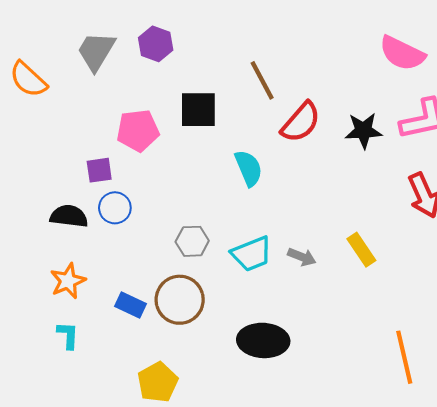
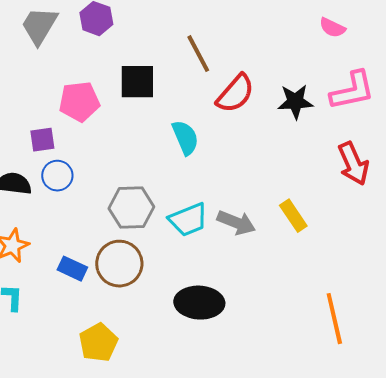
pink semicircle: (402, 53) -> (332, 28), size x0.6
gray hexagon: (192, 241) -> (131, 208), size x1.4
gray arrow: (302, 257) -> (236, 223), size x1.4

